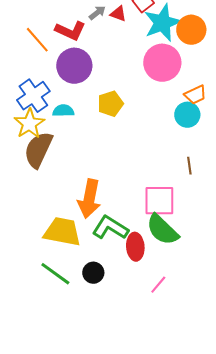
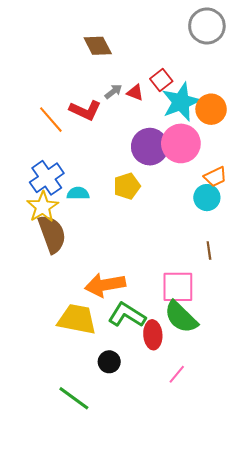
purple circle: (74, 66) -> (150, 147), moved
brown semicircle: (38, 150) -> (52, 234), turned 135
orange arrow: (89, 199) -> (105, 285), turned 69
green line: (55, 274) -> (74, 398), moved

